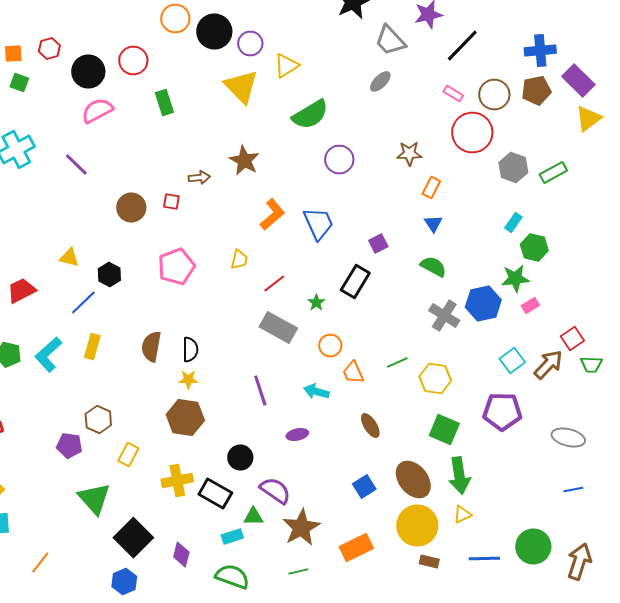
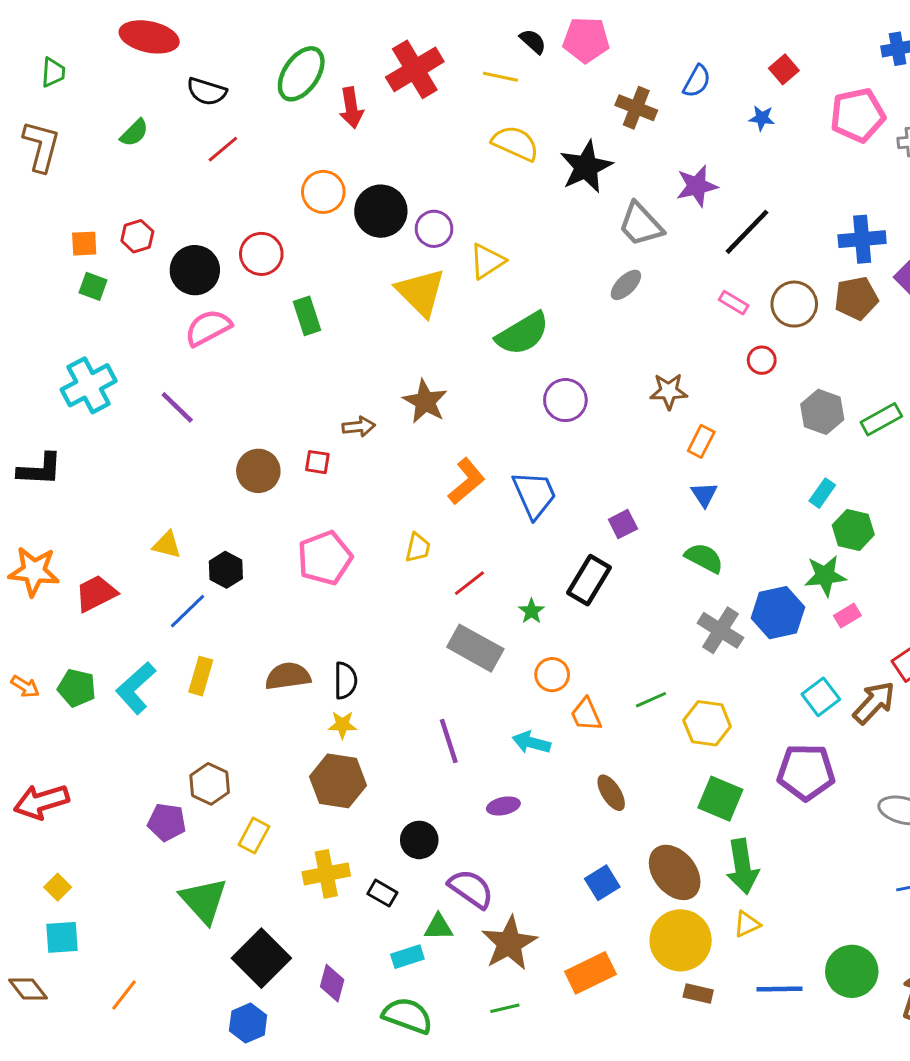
red circle: (472, 132) -> (762, 360), size x0.5
brown semicircle: (151, 346) -> (288, 676), turned 72
black rectangle: (215, 494) -> (382, 893), size x0.6

